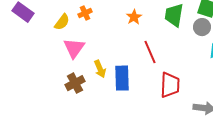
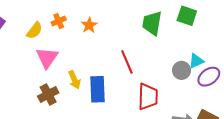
orange star: (134, 17) -> (89, 25), moved
gray circle: (202, 27) -> (182, 70), moved

